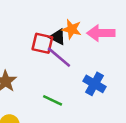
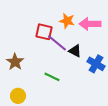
black triangle: (58, 37) -> (75, 51), moved
blue cross: (95, 84) -> (96, 64), moved

